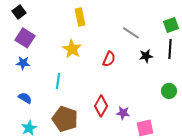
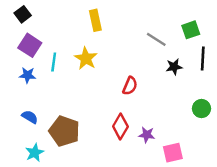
green square: (171, 25) -> (191, 30), moved
red semicircle: (109, 59) -> (130, 86), moved
cyan line: (58, 81) -> (54, 62), moved
brown pentagon: (65, 119) -> (64, 131), moved

